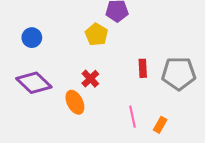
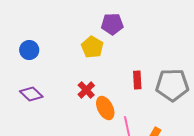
purple diamond: (34, 83) -> (31, 94), size x0.7
orange ellipse: (75, 102) -> (105, 108), moved

